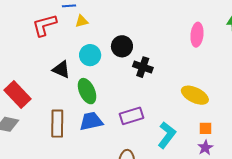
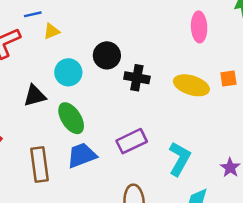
black triangle: (61, 70) -> (35, 96), turned -30
yellow ellipse: (195, 95) -> (191, 85), moved
orange square: (205, 128) -> (228, 79), moved

